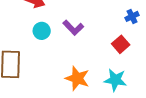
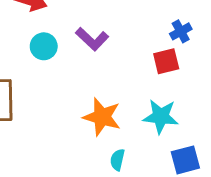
blue cross: (132, 16) -> (181, 31), moved
red square: (121, 44) -> (166, 61), turned 30

